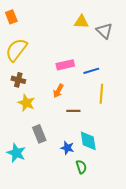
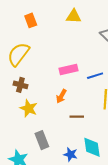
orange rectangle: (11, 17) -> (31, 20), moved
yellow triangle: (81, 22) -> (74, 16), moved

